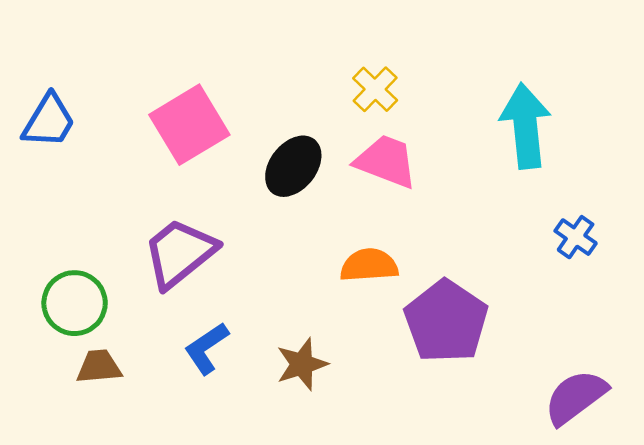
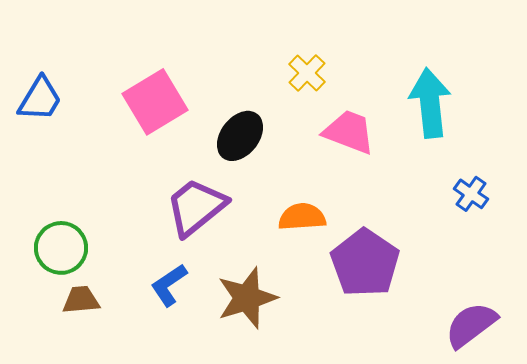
pink trapezoid: (386, 161) -> (349, 132), moved
purple trapezoid: (180, 253) -> (196, 207), moved
brown star: (302, 364) -> (247, 298), size x1.4

